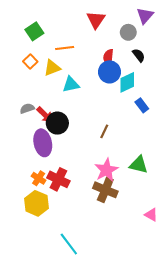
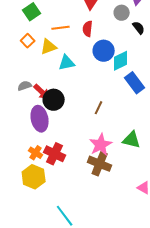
black semicircle: (139, 55) -> (139, 28), moved
red semicircle: (108, 57) -> (88, 29), moved
blue rectangle: (142, 105) -> (135, 83), size x1.5

